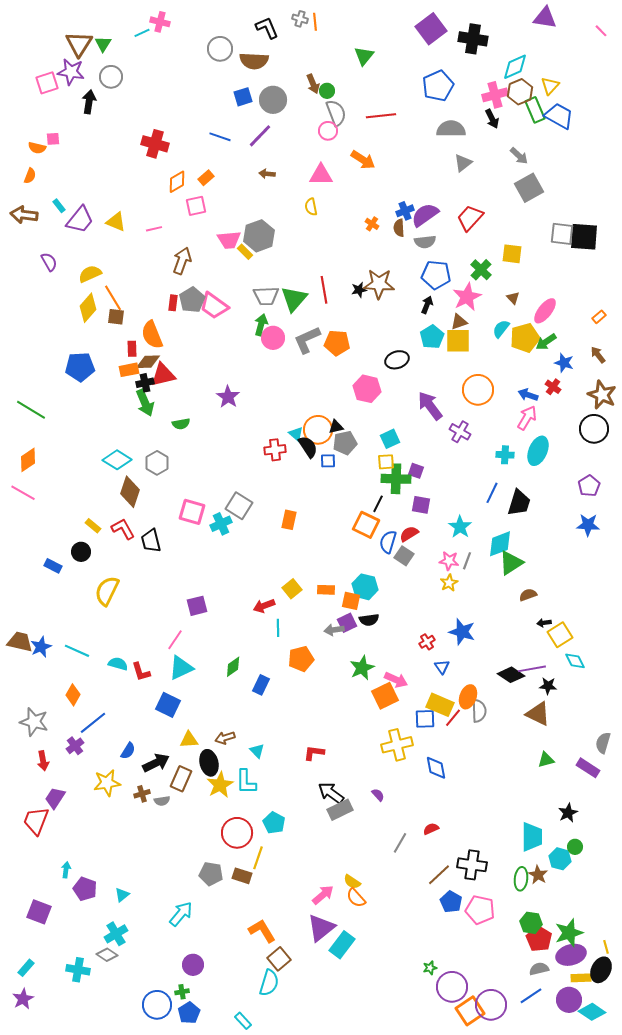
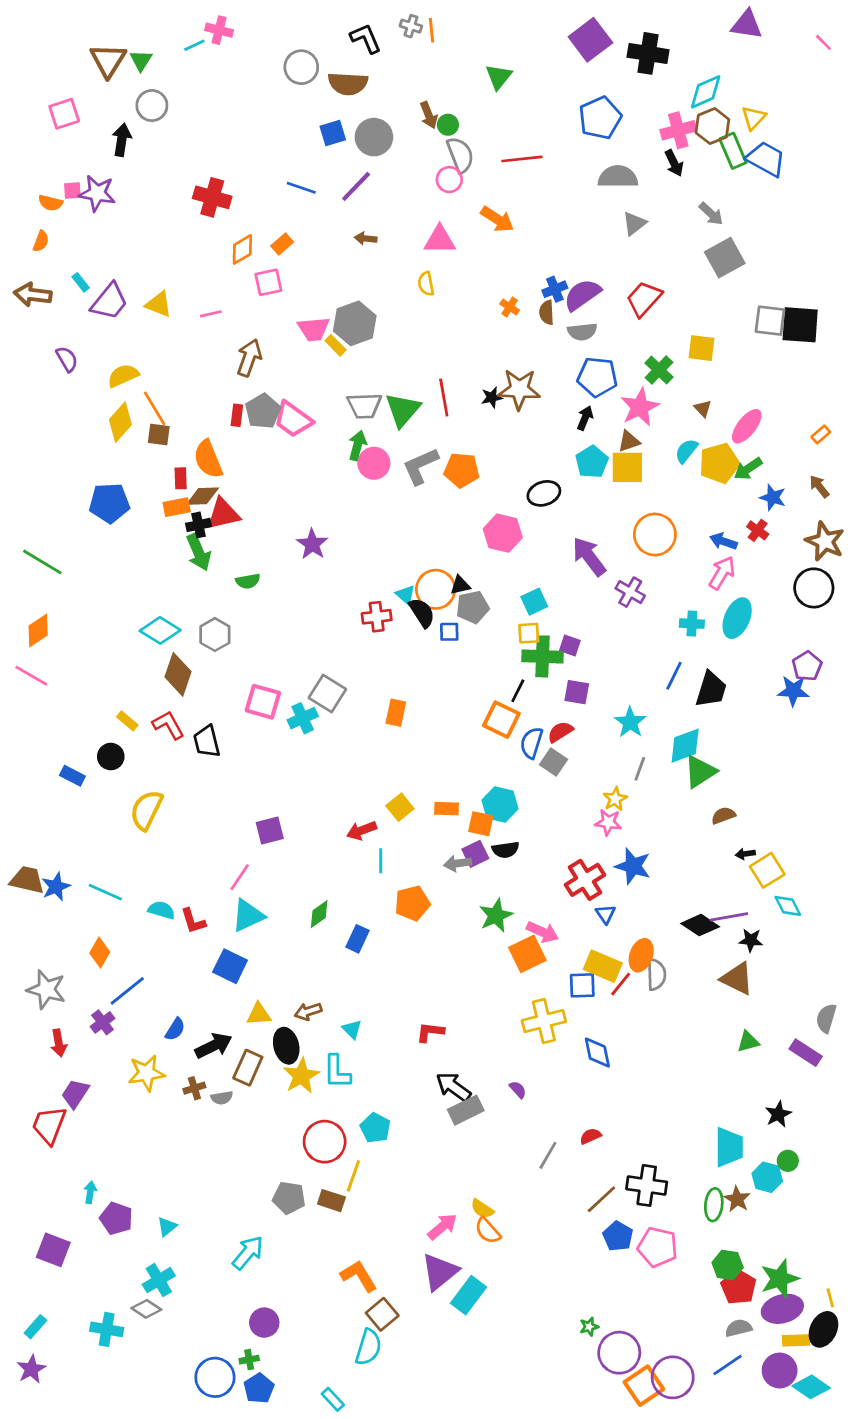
purple star: (71, 72) -> (97, 193), moved
blue star: (588, 525) -> (793, 691), moved
pink star: (449, 561) -> (608, 822), moved
red cross: (427, 642) -> (585, 880), size x1.8

